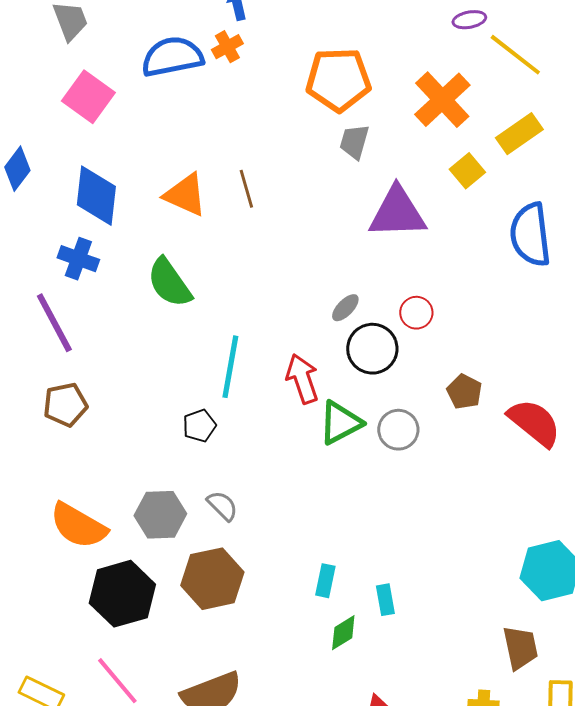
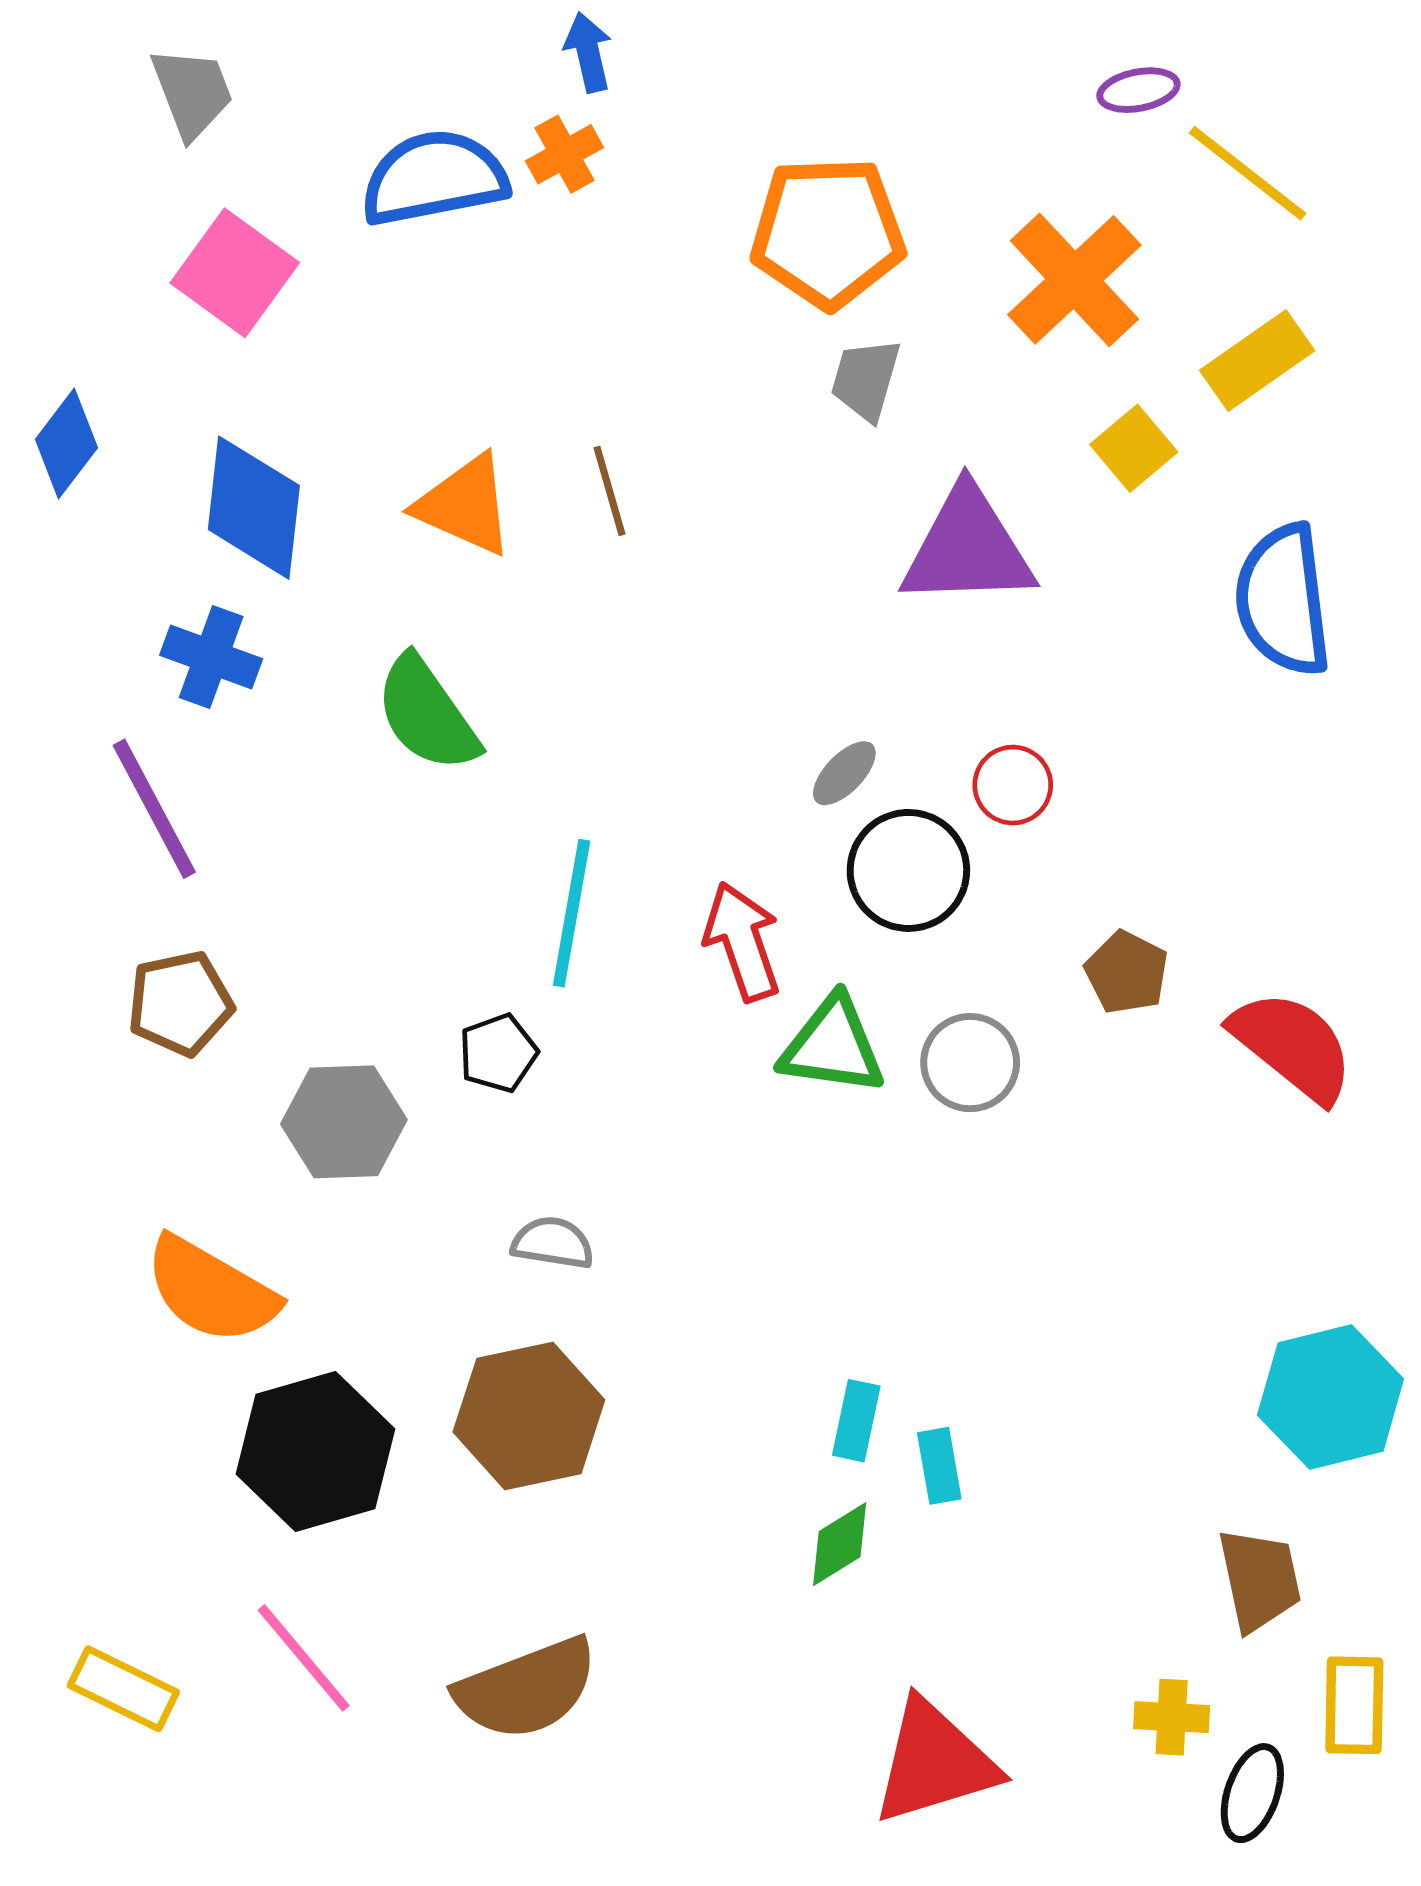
green triangle: (340, 423) -> (833, 1046), turned 36
gray semicircle: (222, 506) -> (553, 1243), turned -36
gray hexagon: (160, 515) -> (344, 1122), moved
cyan rectangle: (325, 581) -> (856, 1421), moved

